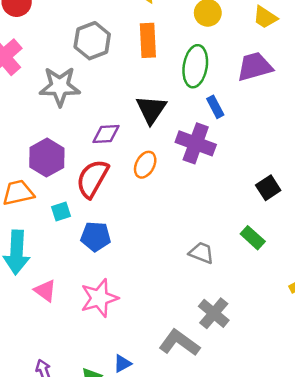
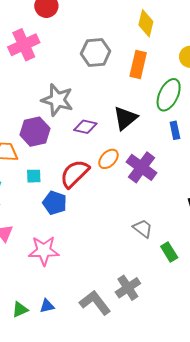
gray star: (60, 86) -> (57, 100), moved
purple cross: (196, 143) -> (142, 167), moved
red semicircle: (92, 179) -> (75, 174), moved
green rectangle: (253, 238) -> (169, 252), moved
gray trapezoid: (201, 253) -> (143, 228), moved

